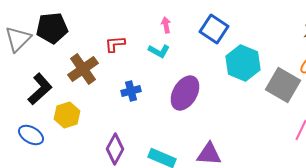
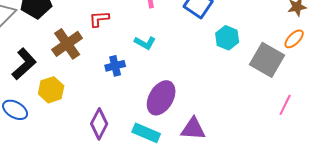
cyan L-shape: (159, 51) -> (145, 43), moved
cyan hexagon: (243, 63) -> (227, 38), size x0.7
purple ellipse: (185, 93) -> (161, 98), moved

